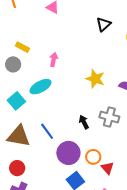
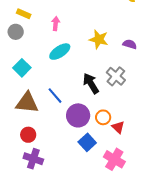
cyan ellipse: (40, 87) -> (60, 52), moved
gray cross: (109, 117) -> (116, 76), turned 30
black arrow: (84, 122) -> (91, 83), size x1.5

